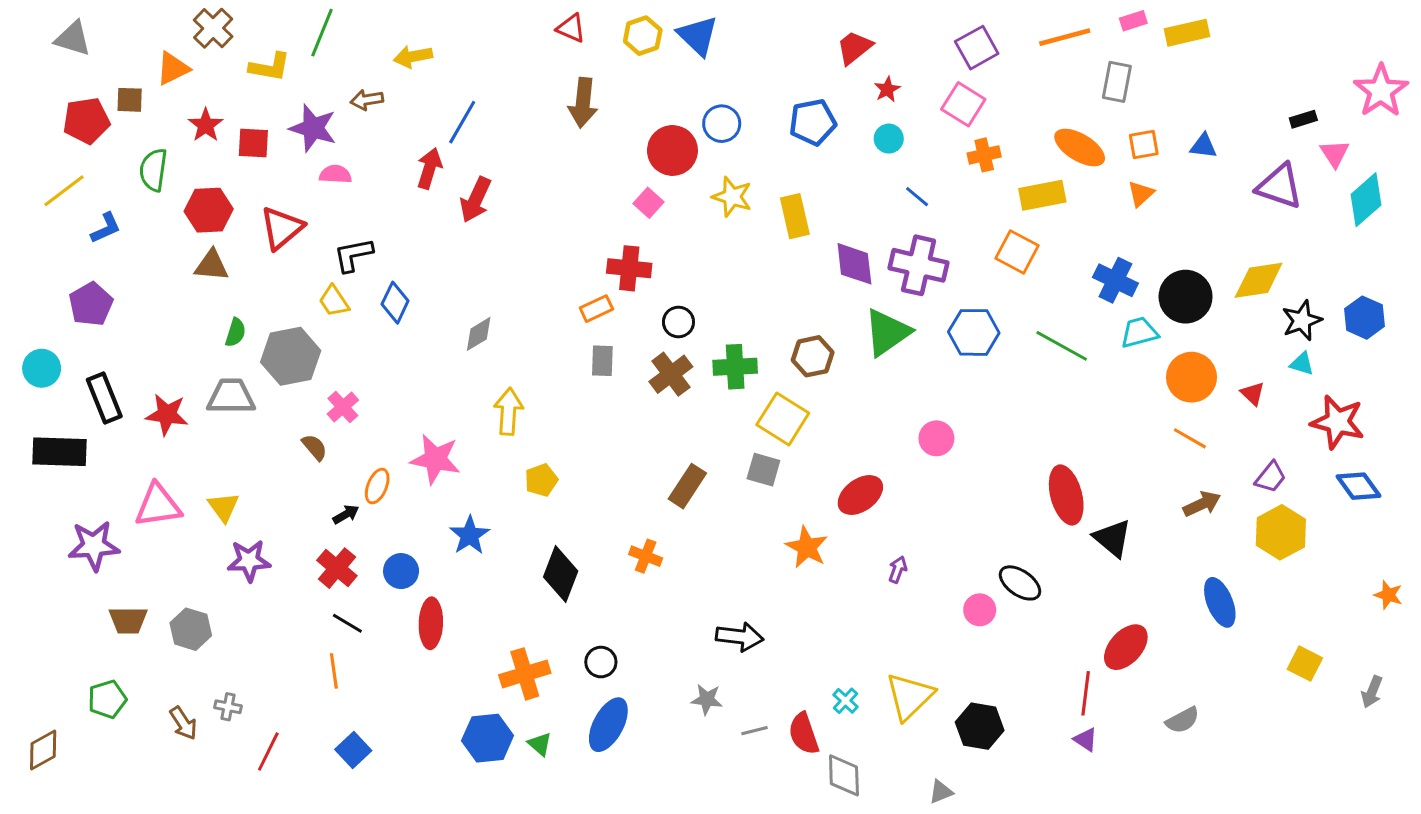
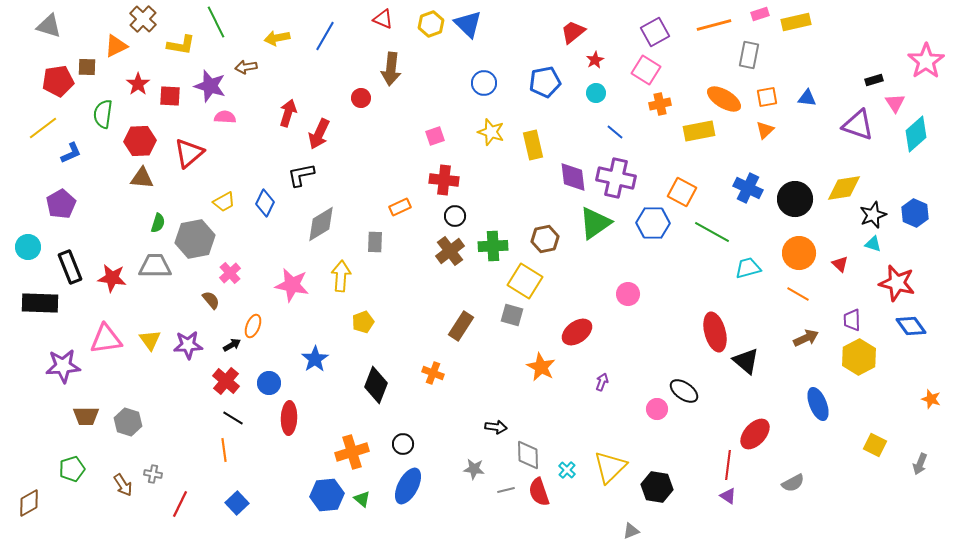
green line: (322, 33) -> (216, 22), turned -48
blue line: (462, 122) -> (325, 36), moved
red circle: (672, 150) -> (361, 98), moved, size x0.6
pink square: (649, 203) -> (435, 136), turned 30
orange square: (1017, 252) -> (682, 192), moved
black L-shape: (353, 255) -> (301, 175), moved
red cross: (629, 268) -> (444, 180), moved
yellow trapezoid: (334, 301) -> (224, 202), turned -85
cyan trapezoid: (1139, 332) -> (748, 268), moved
gray diamond: (479, 334) -> (321, 224), size x1.5
gray rectangle: (602, 361) -> (375, 242), moved
pink star: (435, 459) -> (292, 285), moved
purple trapezoid: (1271, 477) -> (852, 320), turned 140
purple star: (249, 561) -> (188, 345), moved
black arrow: (740, 637) -> (496, 427), size x0.7
gray diamond: (844, 775) -> (528, 455), moved

